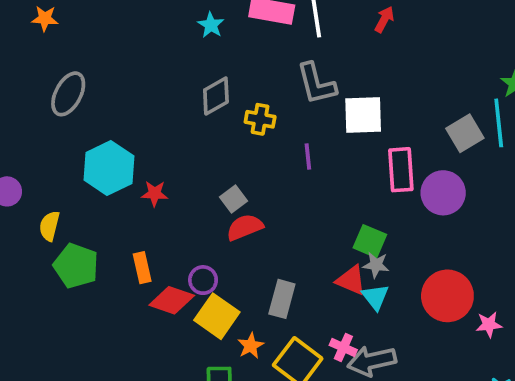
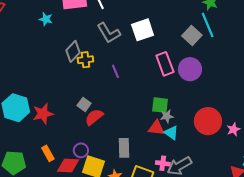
gray diamond: (216, 96) -> (73, 51), moved
white square: (363, 115) -> (143, 30), moved
red star: (155, 193) -> (43, 114), size x1.5

